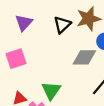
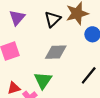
gray diamond: (84, 57) -> (56, 52), moved

